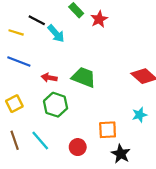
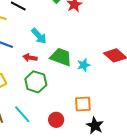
cyan arrow: (56, 34) -> (39, 36), moved
cyan star: (140, 115) -> (84, 65), moved

